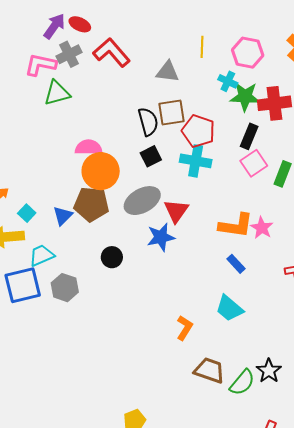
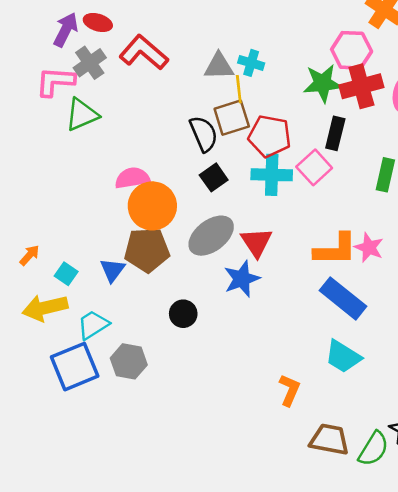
yellow line: (202, 47) -> (239, 89), moved
pink hexagon: (248, 53) -> (352, 50), moved
cyan cross: (228, 81) -> (251, 63), moved
pink square: (254, 163) -> (314, 167), moved
blue rectangle: (236, 264) -> (343, 298), size x1.8

